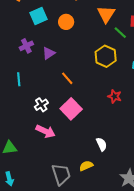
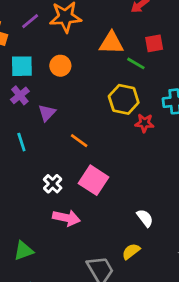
orange triangle: (106, 14) -> (111, 43), turned -48
cyan square: (39, 16) -> (22, 66), turned 36
purple cross: (26, 46) -> (20, 95), moved
cyan line: (19, 79) -> (21, 142), moved
red star: (115, 96) -> (144, 123), moved

